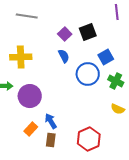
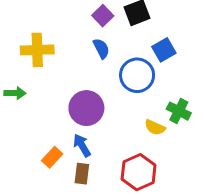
green cross: (116, 81) -> (179, 111), moved
purple circle: (30, 96) -> (86, 108), moved
yellow semicircle: (118, 109) -> (155, 127), moved

